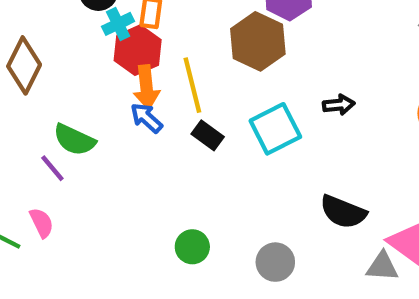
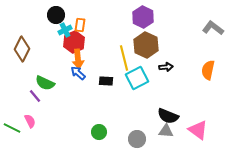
brown hexagon: (258, 41) -> (146, 45), moved
yellow line: (192, 85) -> (124, 58), moved
black rectangle: (208, 135) -> (106, 81), turned -32
gray triangle: (382, 266) -> (166, 131), moved

